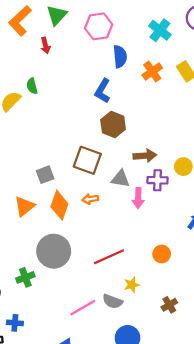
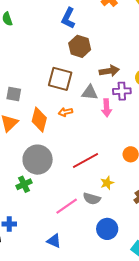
gray square: (45, 175) -> (14, 94), moved, turned 35
green cross: (25, 277) -> (24, 184), moved

